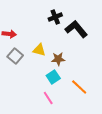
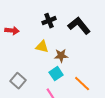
black cross: (55, 17) -> (49, 21), moved
gray square: (15, 56) -> (18, 81), moved

